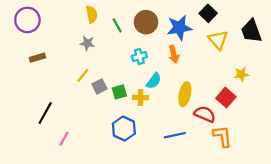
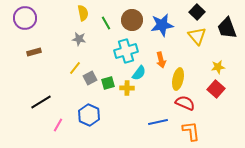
black square: (208, 13) -> (197, 12), moved
orange arrow: (174, 54) -> (161, 60), moved
cyan cross: (139, 57) -> (126, 51), size x1.6
yellow ellipse: (185, 94) -> (178, 79), moved
red square: (226, 98) -> (216, 89), moved
black line: (45, 113) -> (41, 102), turned 30
blue hexagon: (124, 129) -> (89, 115), moved
orange L-shape: (223, 136) -> (191, 131), moved

